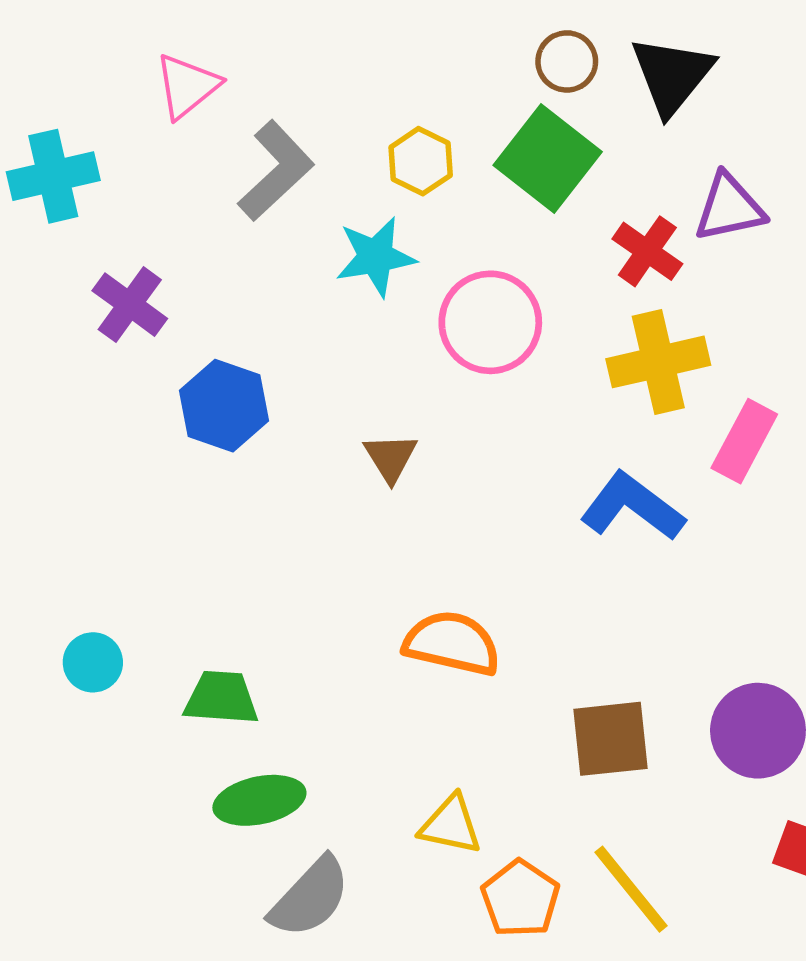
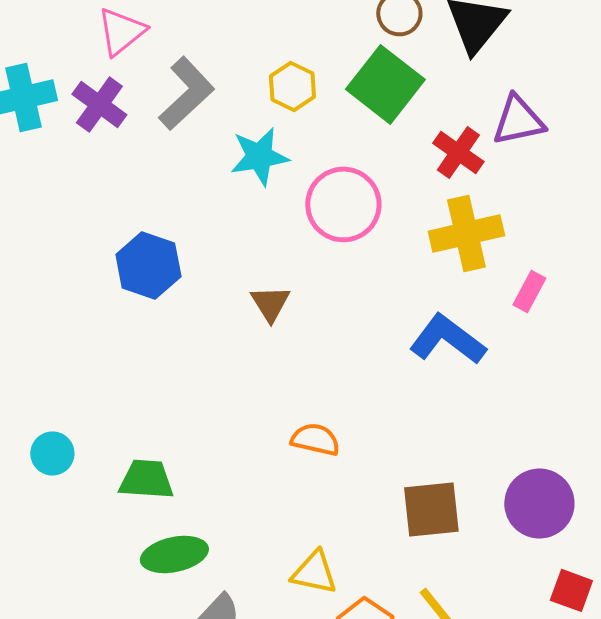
purple cross: (130, 305) -> (99, 104), moved
pink rectangle: (744, 441) -> (529, 291), size x0.7
orange semicircle: (452, 643) -> (315, 439), size x0.7

